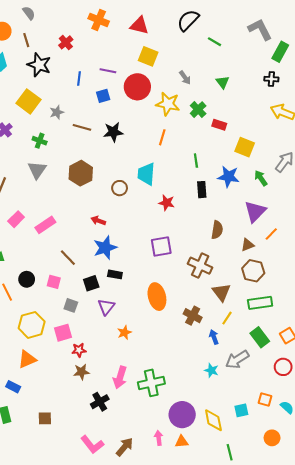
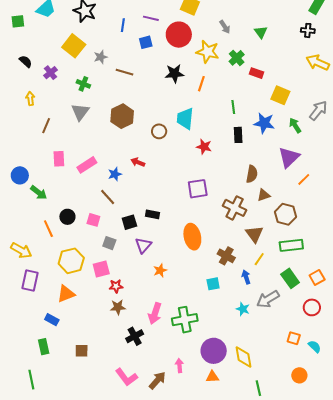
black star: (113, 132) -> (174, 74), moved
pink rectangle: (16, 219) -> (59, 159), turned -49
brown triangle: (248, 245) -> (264, 195), moved
blue star: (105, 248) -> (115, 174), moved, size x0.6
cyan square: (241, 410) -> (213, 284), moved
pink arrow: (159, 438) -> (179, 366), moved

